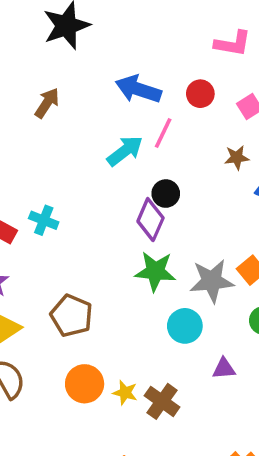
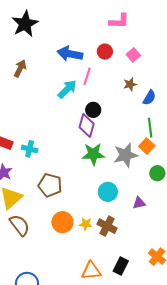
cyan cross: (44, 220) -> (30, 149), moved
cyan circle: (185, 326) -> (108, 192), moved

